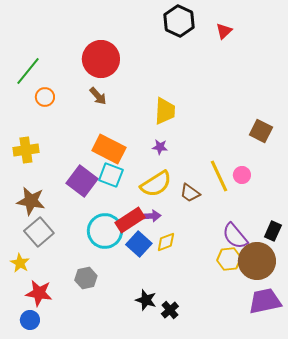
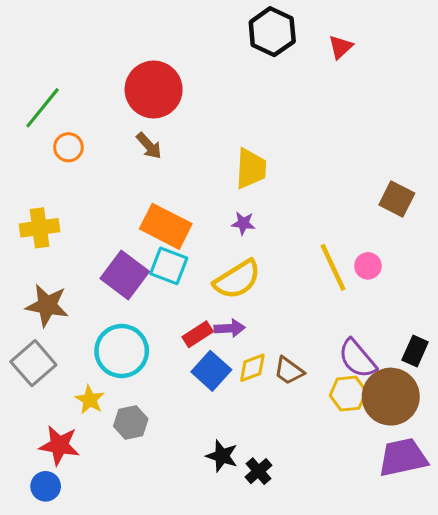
brown trapezoid: (190, 193) -> (289, 371), moved
red rectangle: (130, 220) -> (198, 334), size x0.7
cyan circle: (105, 231) -> (122, 351), moved
gray square: (39, 232) -> (33, 363), moved
yellow star: (20, 263) -> (90, 400), moved

